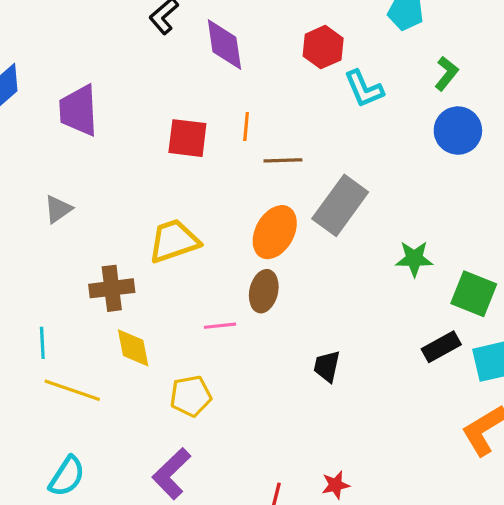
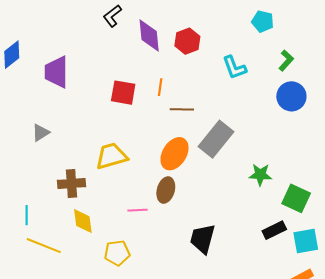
red hexagon: (323, 47) -> (187, 41), moved
black trapezoid: (327, 366) -> (203, 239), size x1.5

